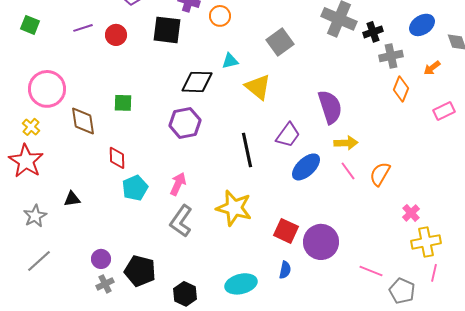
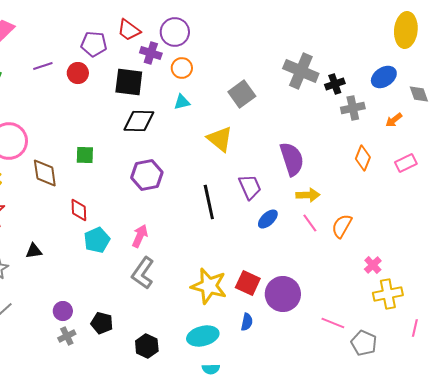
purple line: (83, 28) -> (43, 66), moved
red circle: (116, 35) -> (78, 73), moved
cyan triangle: (230, 61) -> (182, 102), moved
black diamond: (197, 82) -> (139, 121), moved
orange diamond: (401, 89) -> (363, 158), moved
purple trapezoid: (288, 135) -> (250, 187), turned -60
blue ellipse: (306, 167) -> (268, 219), size x0.7
yellow star: (234, 208) -> (209, 286), moved
black pentagon: (140, 271) -> (102, 323), size x0.7
pink line: (434, 273) -> (415, 328), moved

